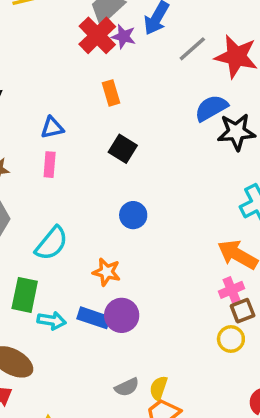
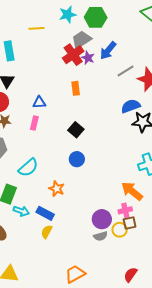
black square: (123, 149) -> (76, 130), moved
purple circle: (122, 315) -> (102, 219), moved
yellow circle: (231, 339) -> (120, 230), moved
gray semicircle: (127, 387) -> (100, 236), moved
yellow semicircle: (158, 388) -> (47, 232), moved

